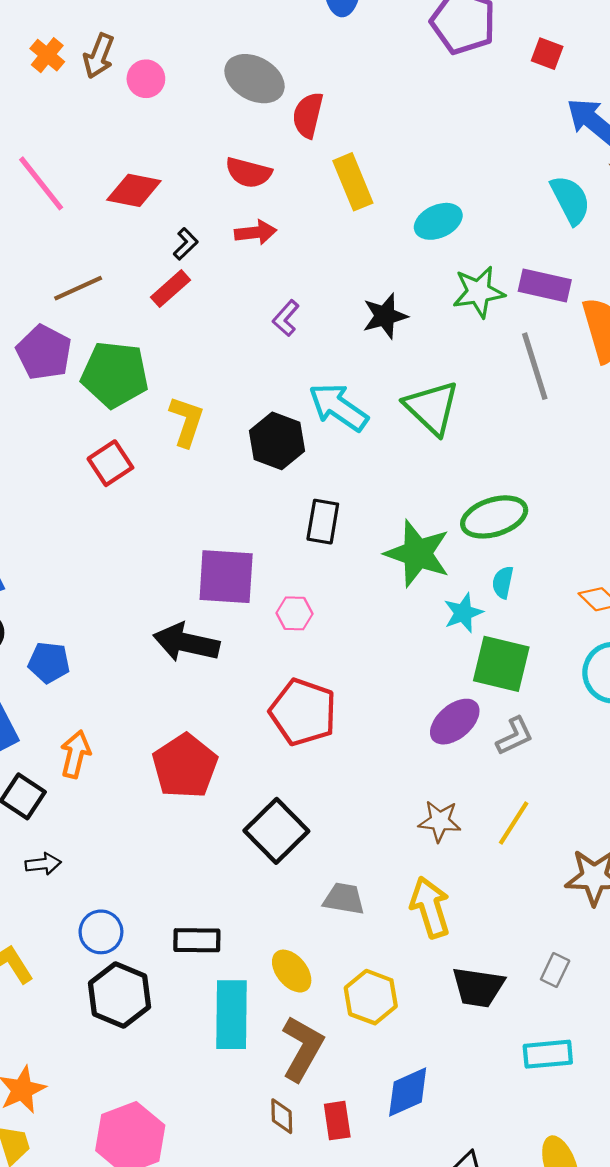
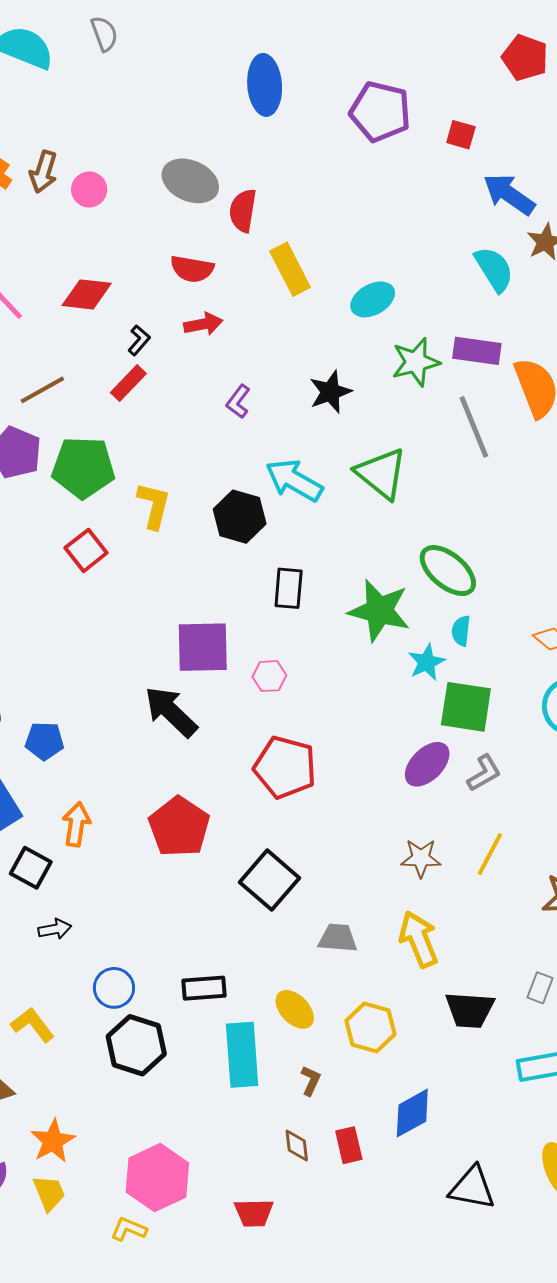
green ellipse: (494, 517) -> (448, 571), turned 62
black arrow: (186, 643) -> (171, 712), turned 36
brown L-shape: (302, 1048) -> (311, 1081), size x0.5

